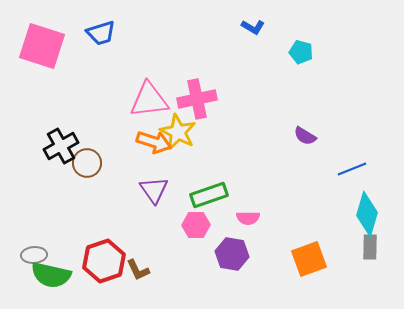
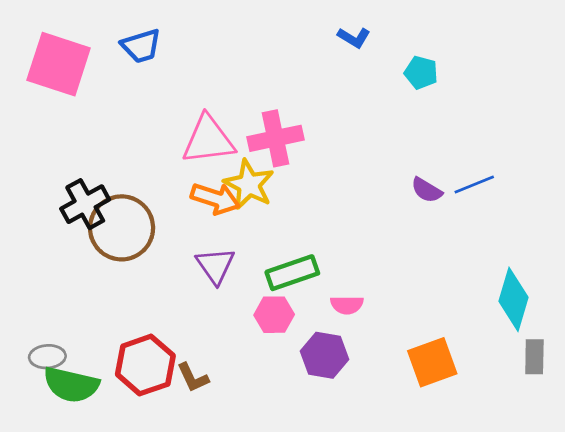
brown circle: (87, 163) -> (122, 228), size x1.6
blue line: (352, 169) -> (474, 185), moved
gray rectangle: (370, 247) -> (534, 357), moved

